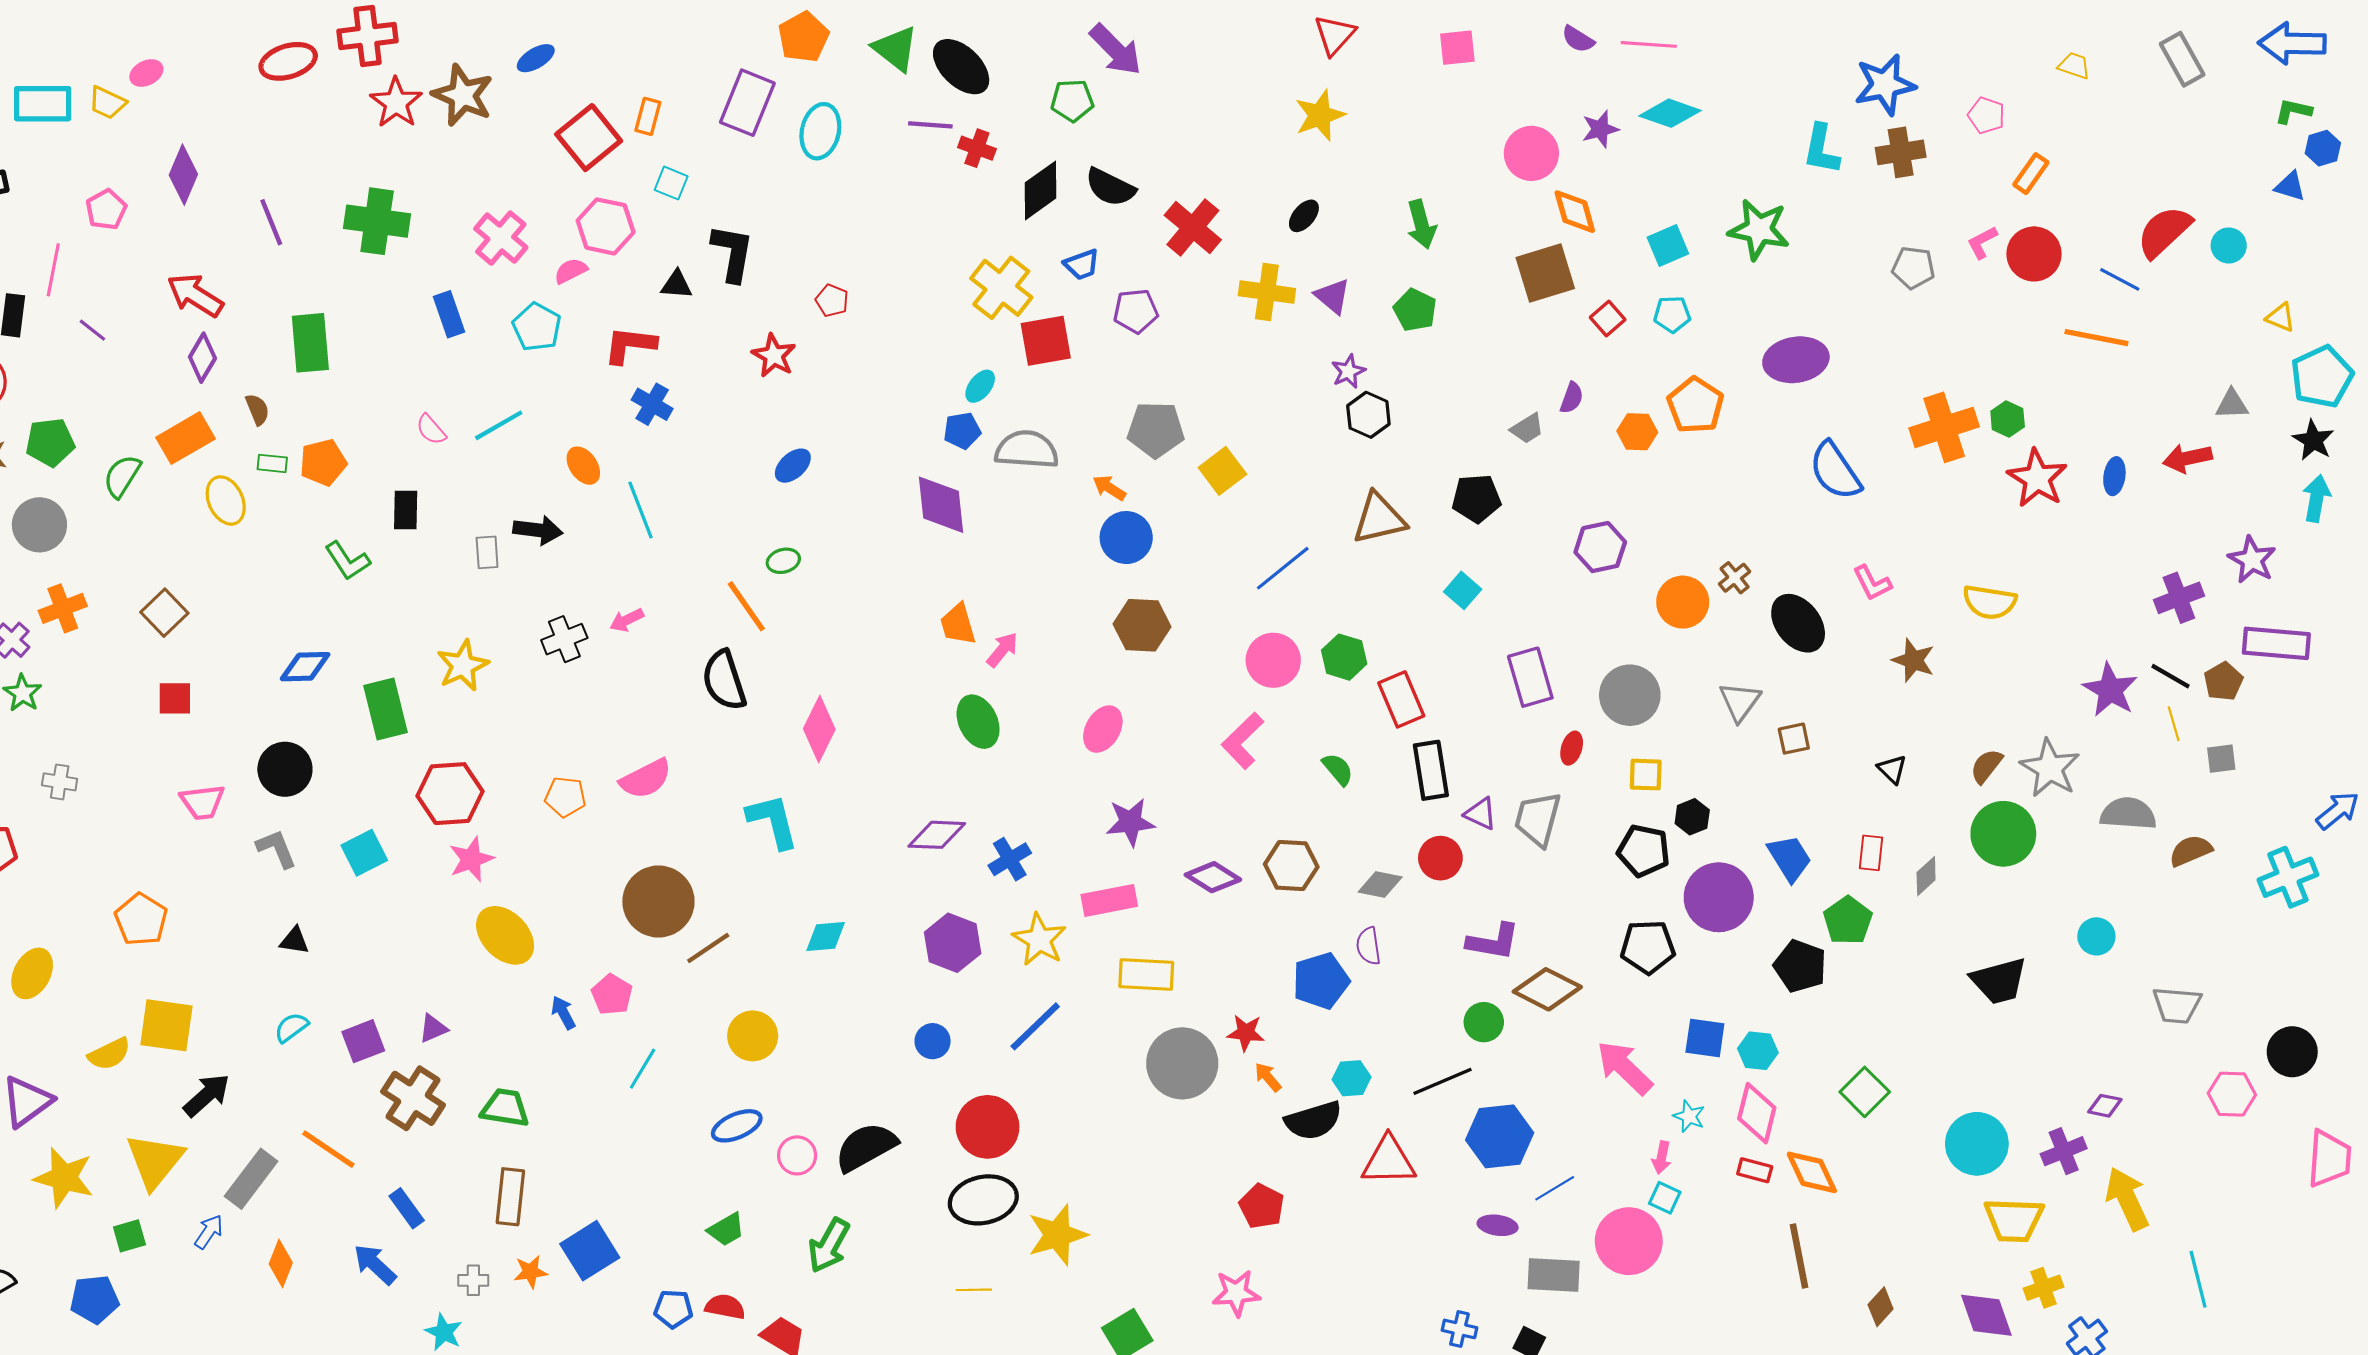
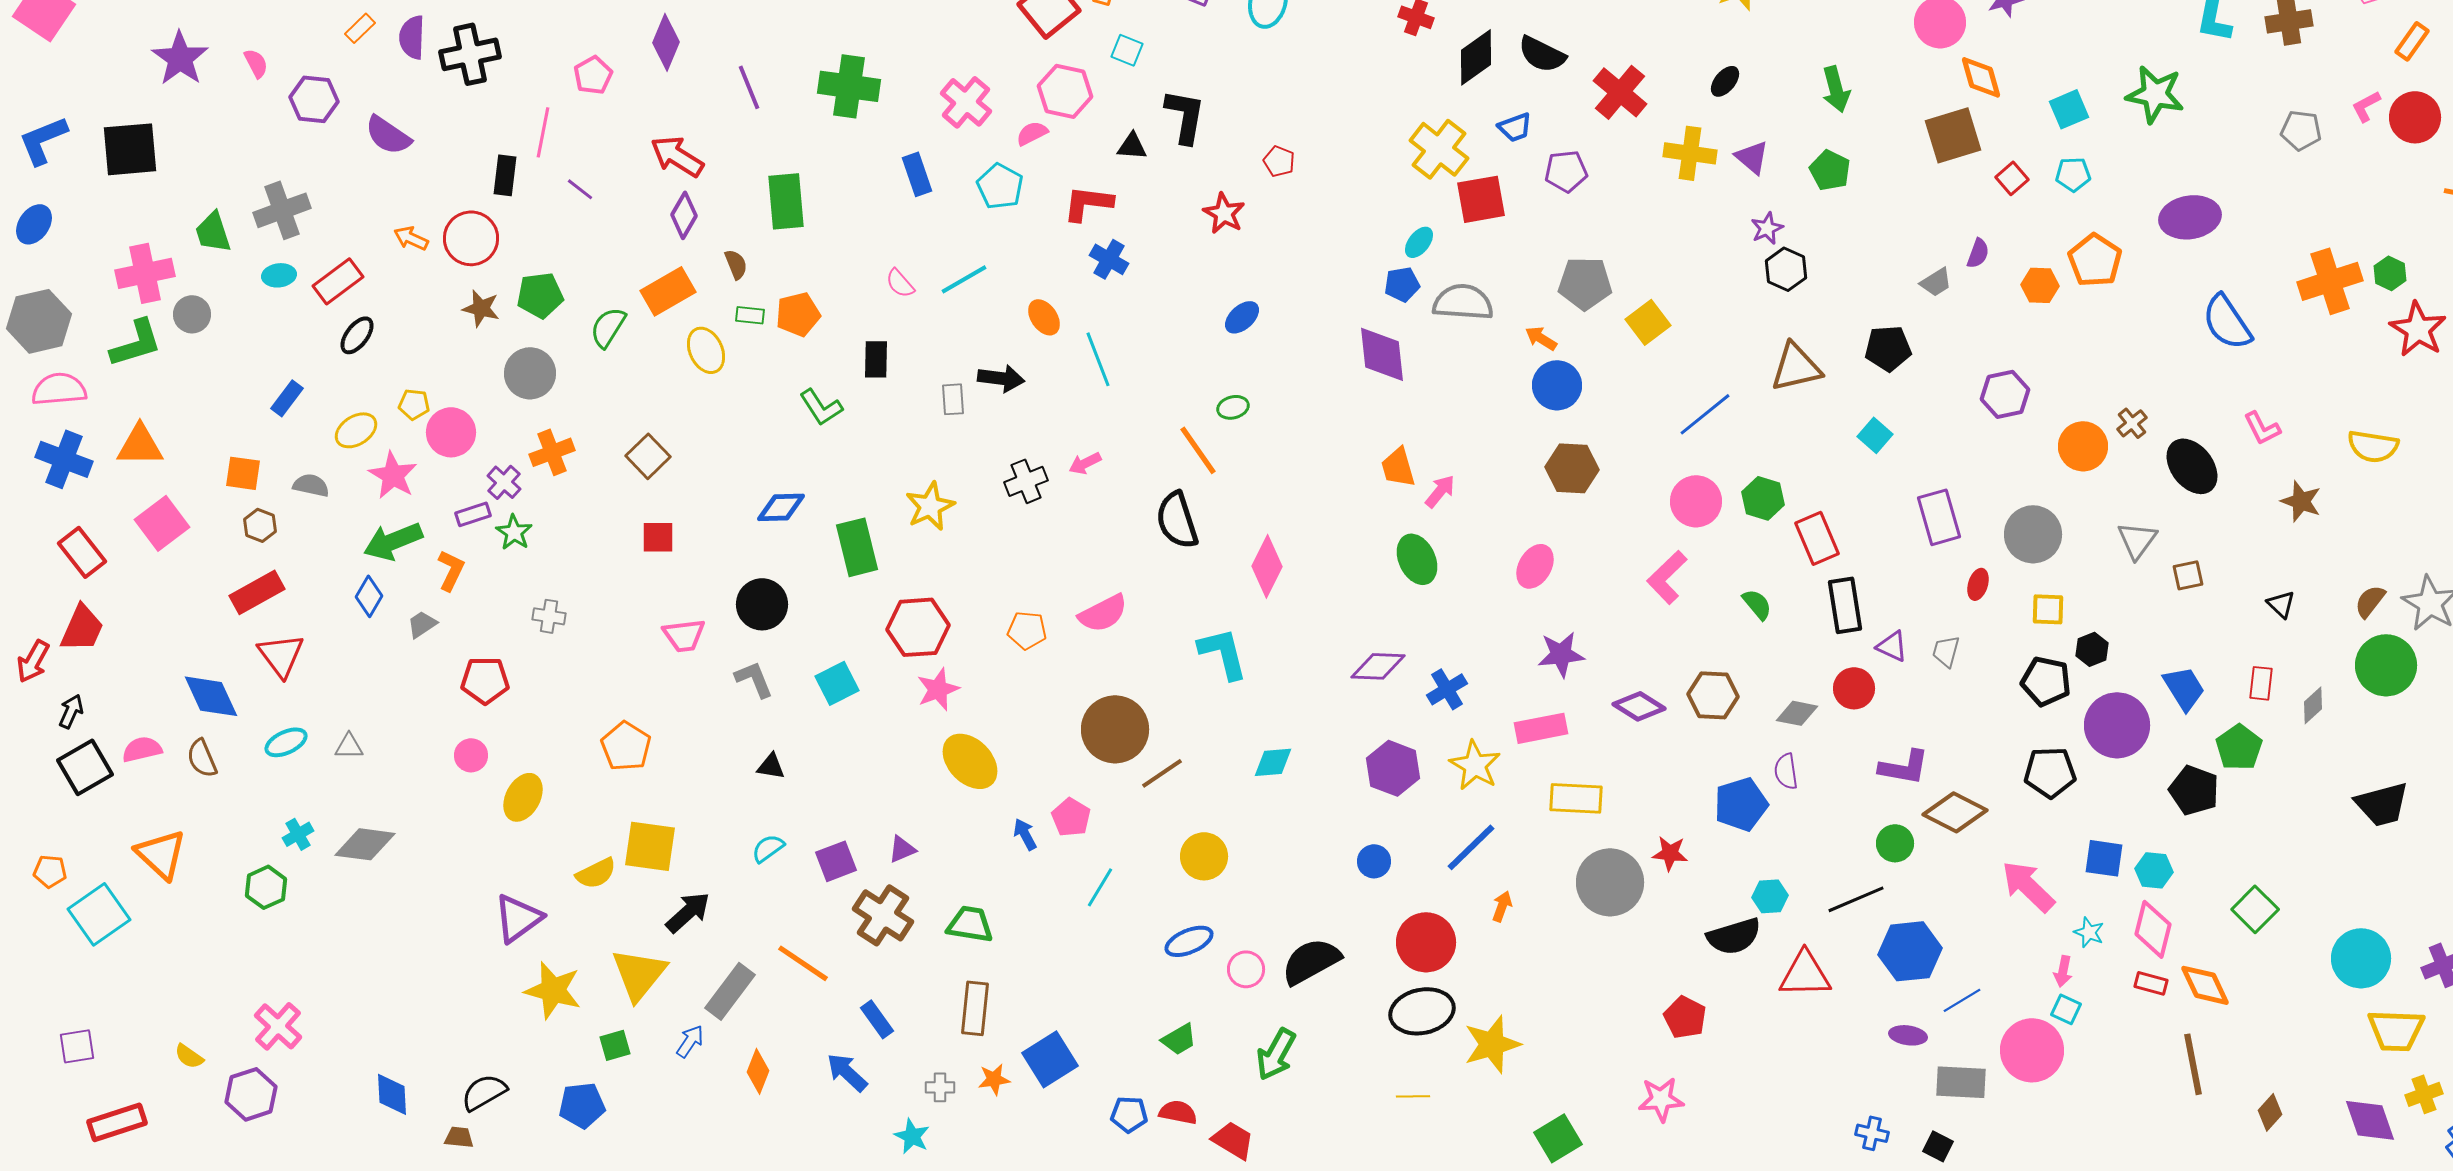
gray trapezoid: (1538, 819) -> (1946, 651), size x0.6
orange arrow: (1268, 1077) -> (1502, 906), moved, turned 60

